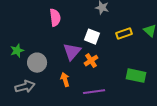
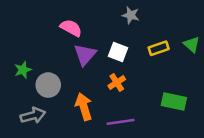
pink semicircle: (55, 18) -> (71, 28), turned -54
purple triangle: (72, 52) -> (85, 55), moved
orange arrow: (65, 80) -> (84, 107), size x1.5

